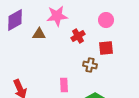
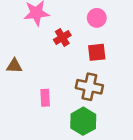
brown triangle: (39, 34) -> (14, 66), moved
brown cross: (90, 65) -> (89, 87), moved, size x1.5

